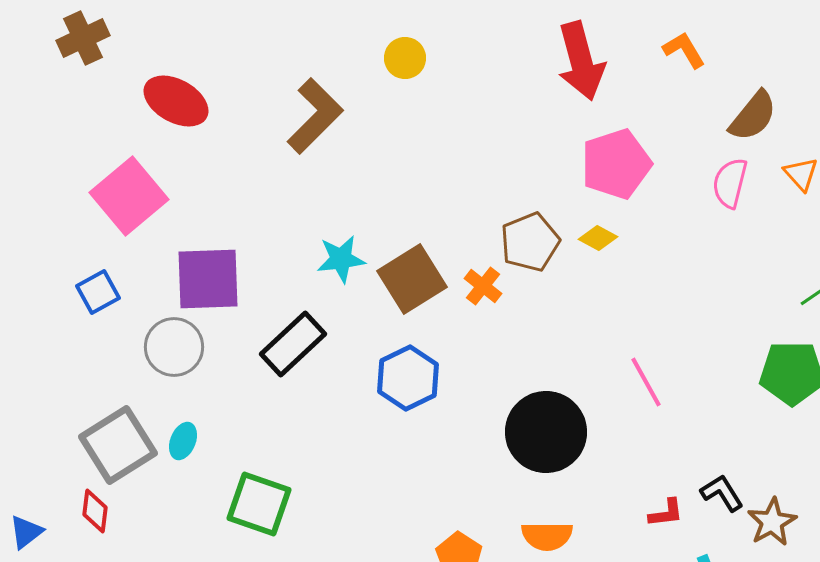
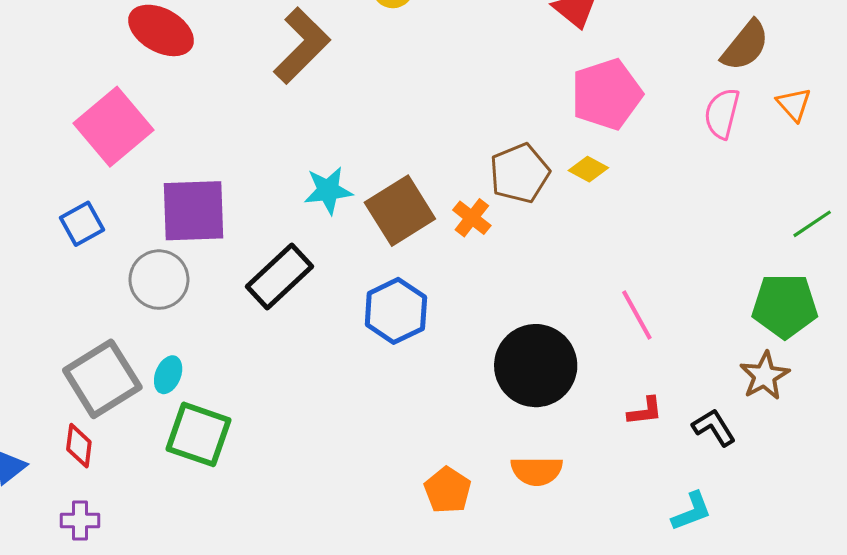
green square: (259, 504) -> (198, 434), moved
red L-shape: (666, 513) -> (645, 411), moved
brown star: (772, 522) -> (765, 376), moved

